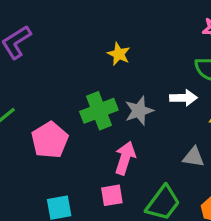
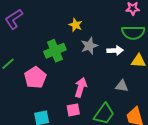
green cross: (99, 111) -> (55, 51), moved
gray star: (139, 111) -> (89, 46), moved

